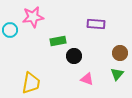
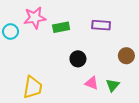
green rectangle: (58, 41) -> (61, 27), moved
green triangle: (117, 74) -> (113, 85), moved

